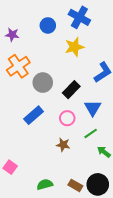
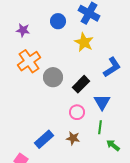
yellow star: (74, 47) -> (84, 42), turned -30
blue rectangle: (34, 115) -> (44, 139), moved
green line: (91, 133) -> (100, 127), turned -48

